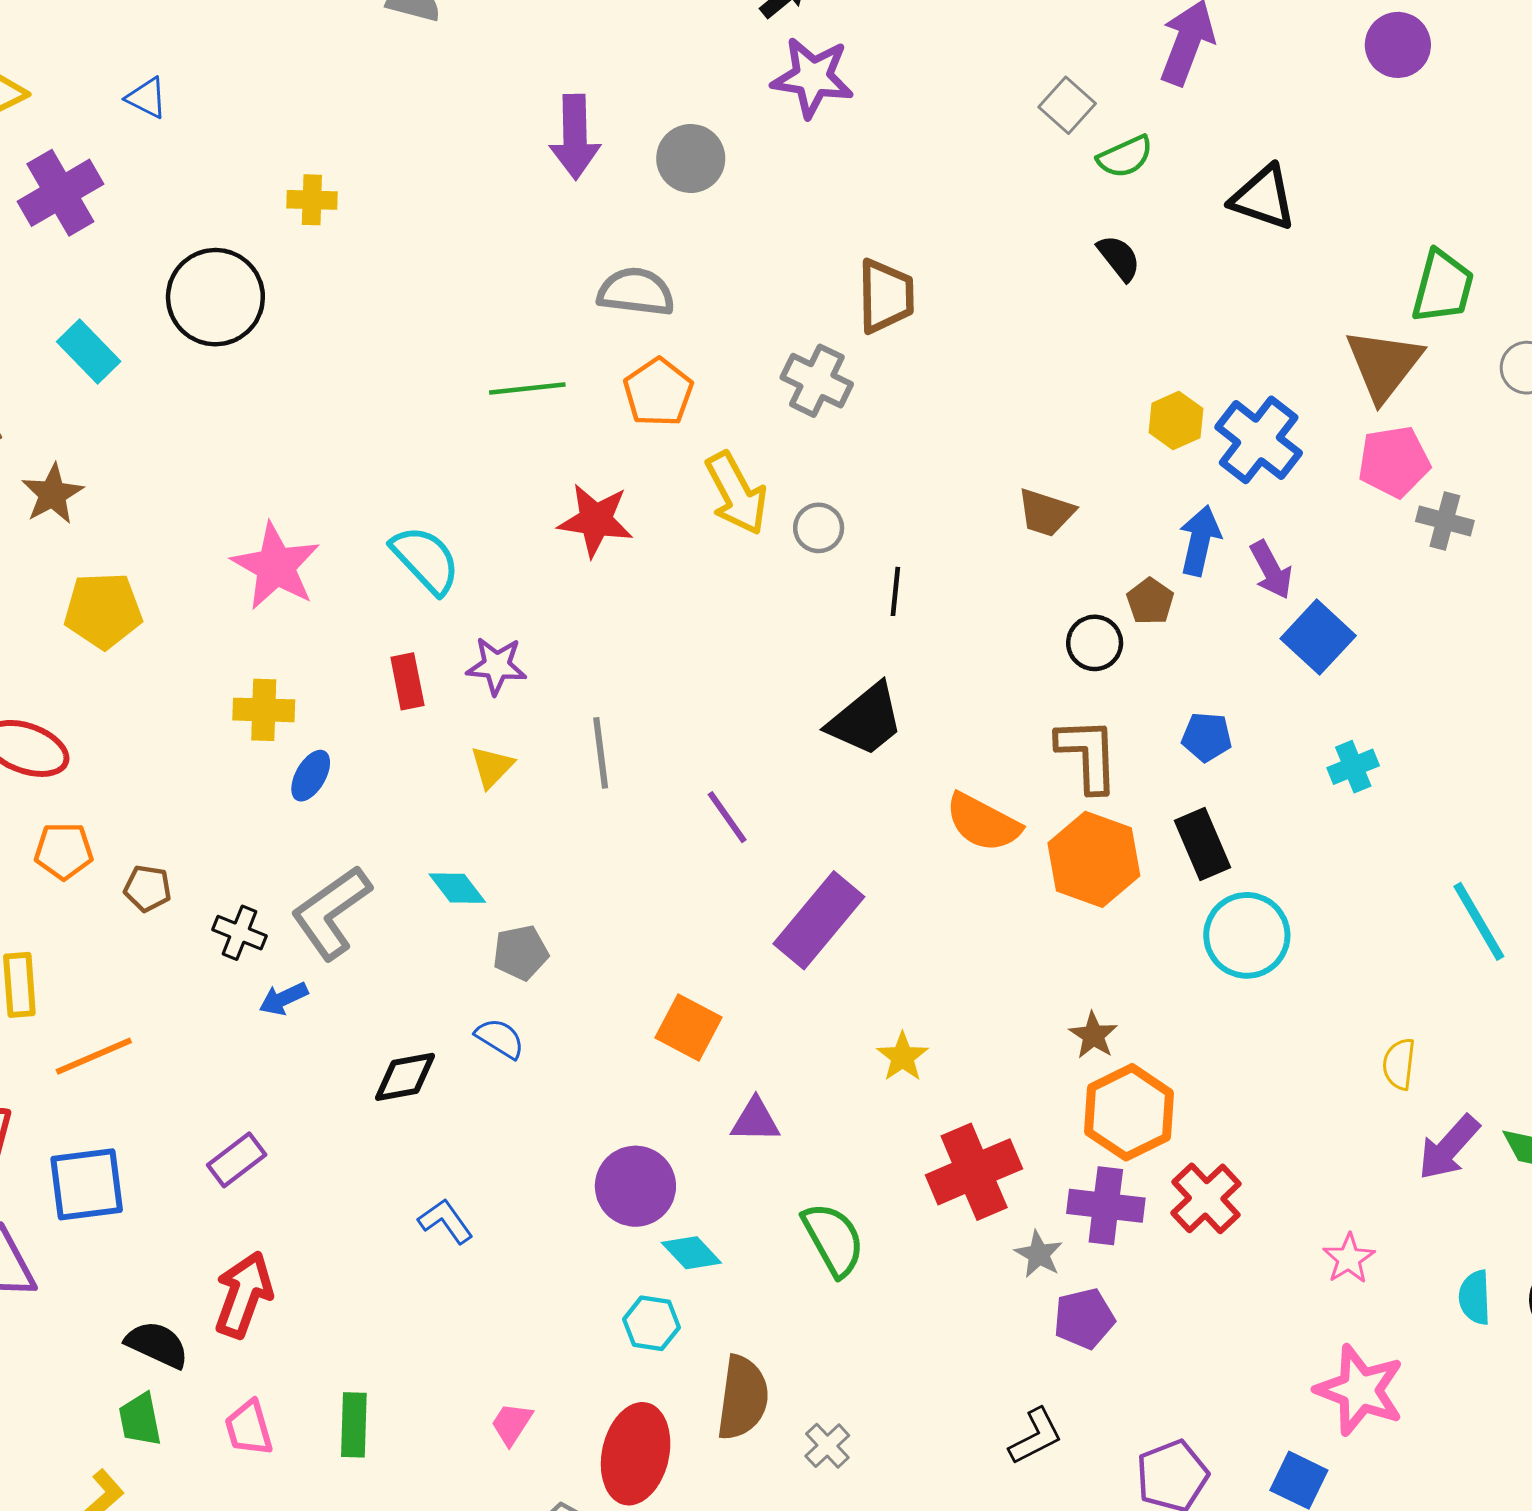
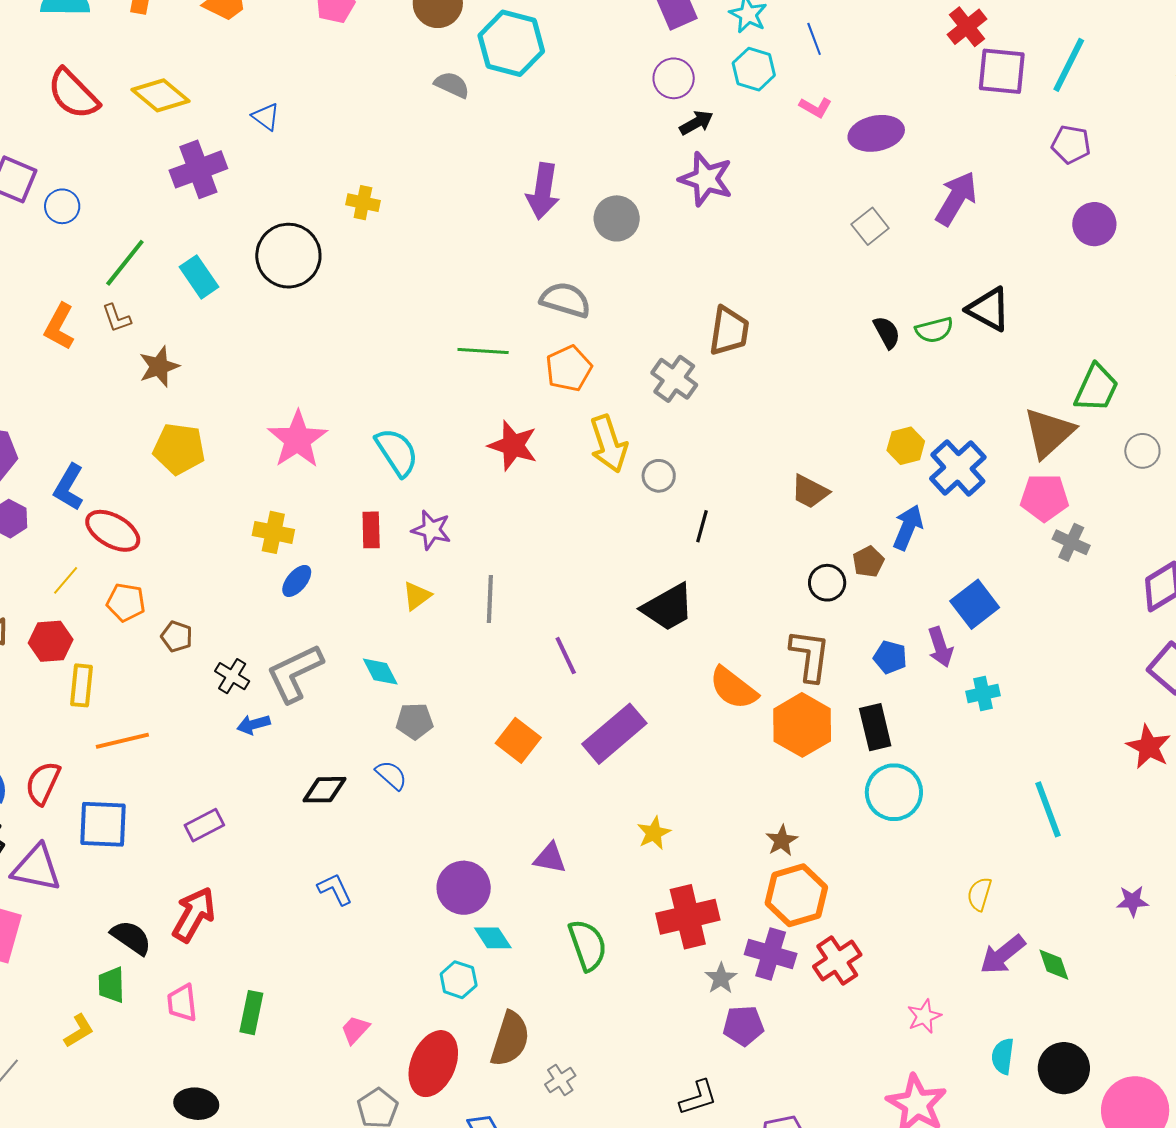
green semicircle: (1125, 157) -> (934, 330), moved
purple arrow: (1271, 570) -> (940, 647), moved
orange square: (688, 1027) -> (518, 740), moved

